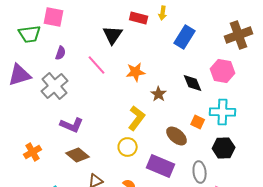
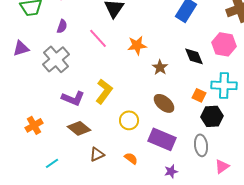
purple triangle: (20, 75) -> (21, 48), size x0.7
yellow L-shape: (137, 118) -> (104, 91), moved
brown ellipse: (177, 136) -> (164, 103), moved
black hexagon: (224, 148) -> (212, 116), moved

